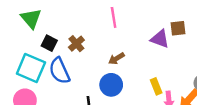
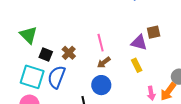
pink line: (114, 17) -> (101, 43), moved
blue semicircle: (59, 71) -> (56, 77), turned 50
yellow rectangle: (156, 86) -> (137, 65), moved

